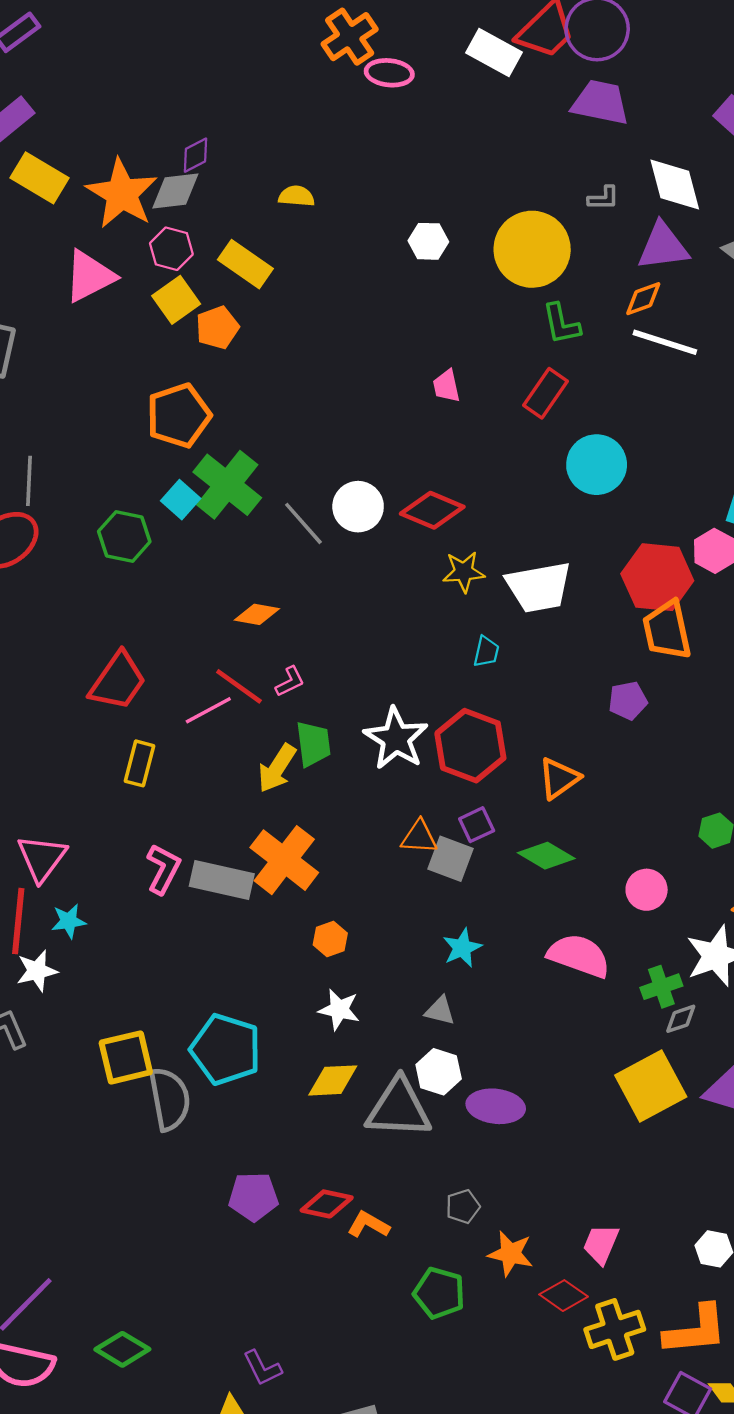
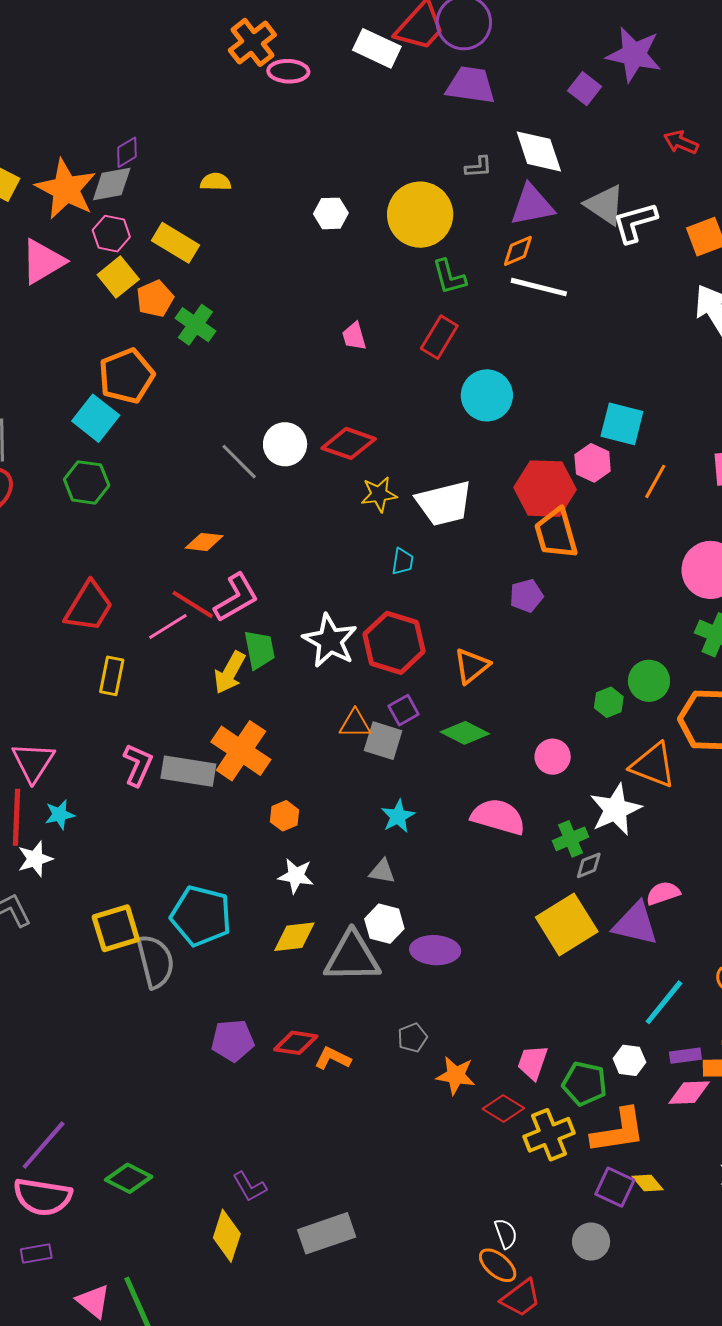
green cross: (227, 485) -> (195, 325), moved, size x0.7
cyan square: (181, 500) -> (96, 418), moved, size x1.4
pink L-shape: (290, 682) -> (236, 598), size x1.8
green pentagon: (439, 1293) -> (585, 1084), moved

